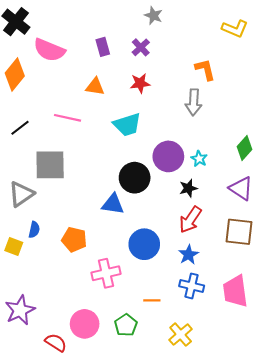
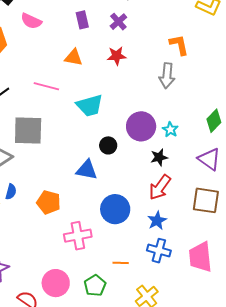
pink semicircle: (49, 50) -> (31, 21), size x0.7
cyan trapezoid: (127, 125) -> (90, 106), moved
black circle: (135, 178) -> (108, 145), size x0.6

